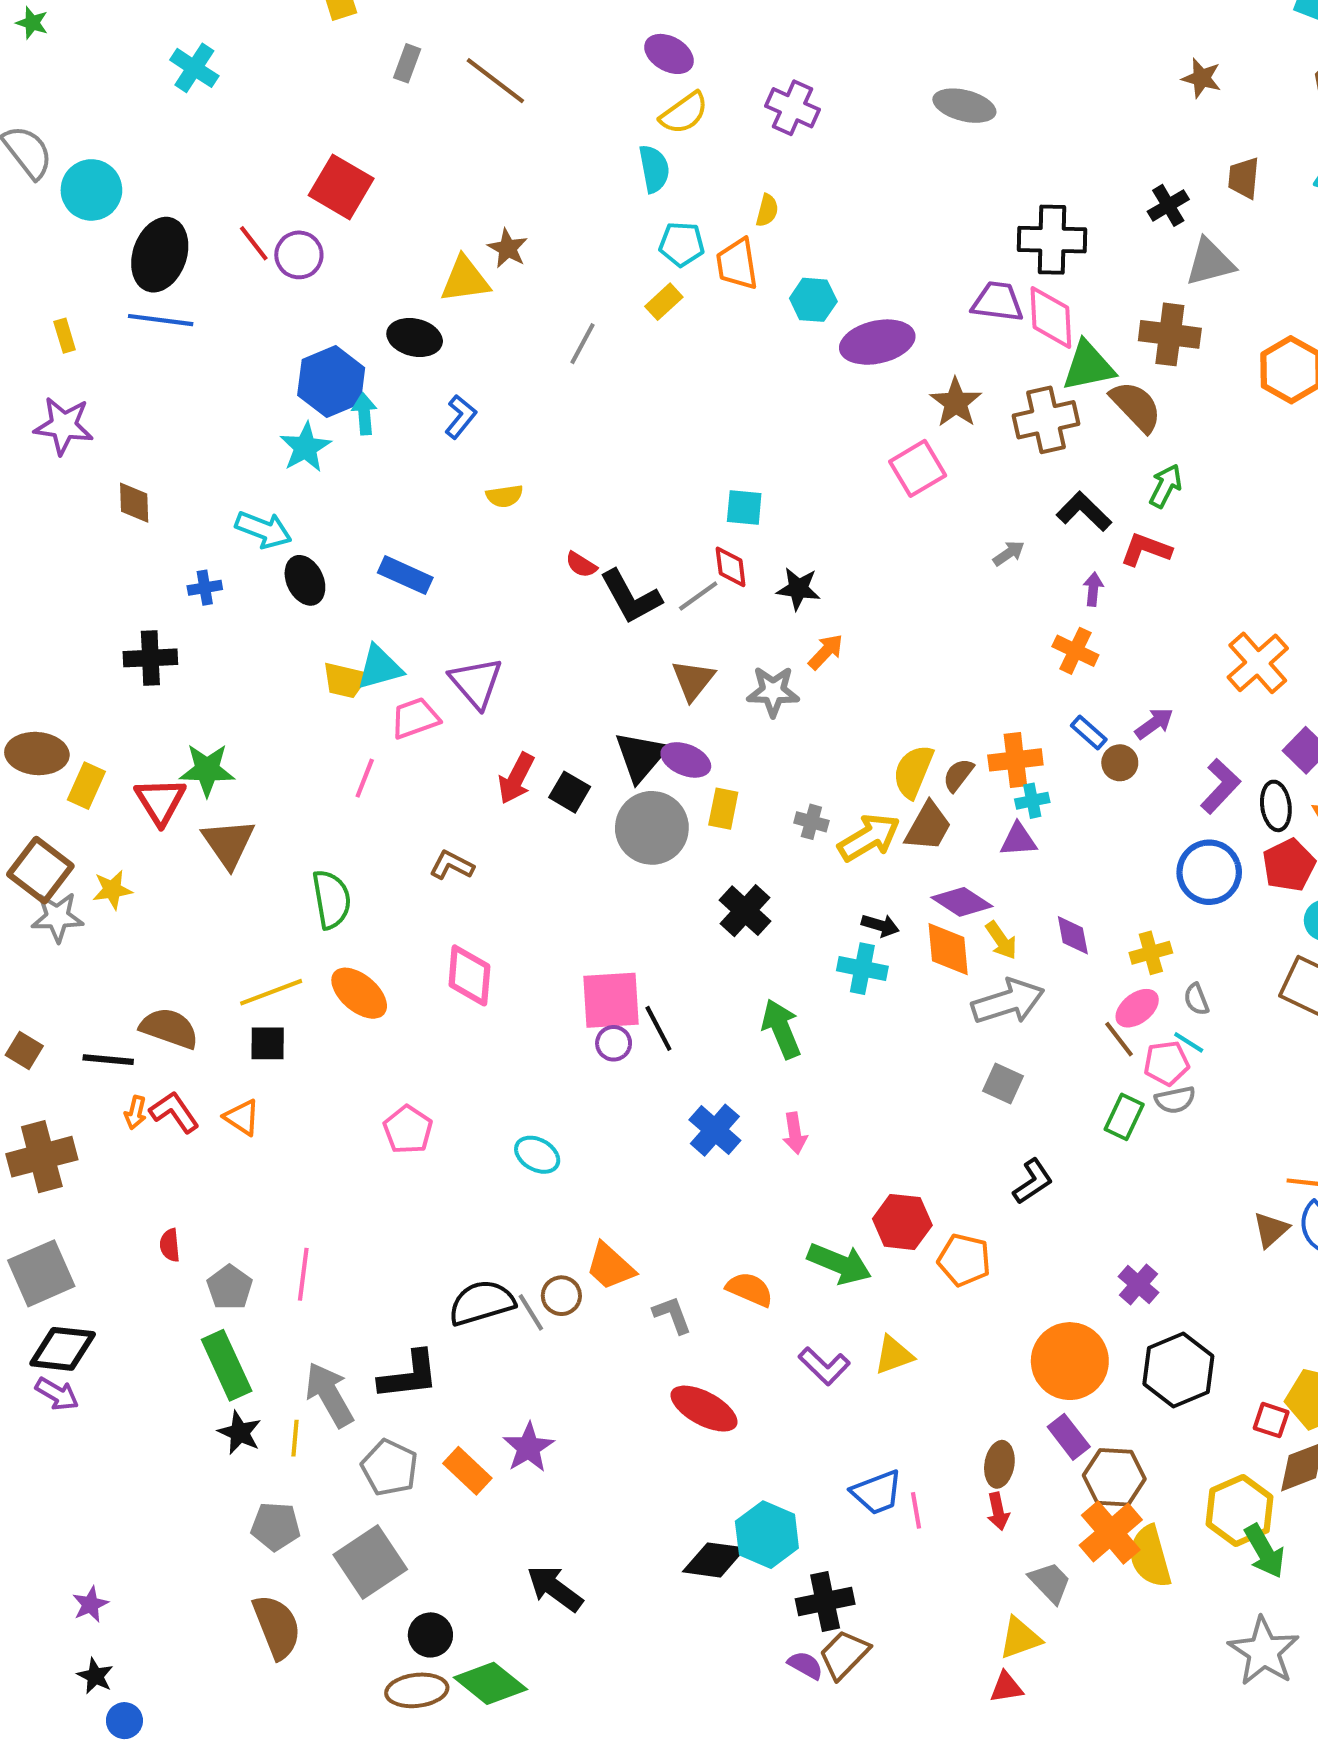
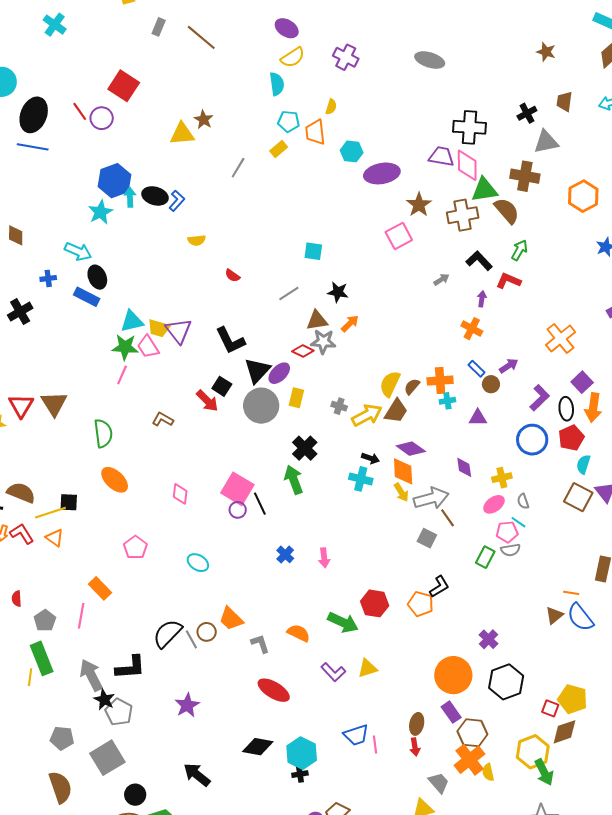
black ellipse: (415, 337) -> (155, 196), moved
red diamond: (731, 567) -> (303, 351), moved, turned -60
blue rectangle: (405, 575) -> (87, 297), moved
black L-shape: (631, 597) -> (230, 341), moved
black cross: (150, 658) -> (20, 312), turned -30
yellow trapezoid: (345, 680) -> (159, 328), moved
brown triangle: (693, 680) -> (317, 320), moved, turned 40
pink trapezoid: (415, 718) -> (148, 347), turned -105
purple ellipse: (686, 760) -> (279, 373), turned -70
green star: (207, 770) -> (125, 347), moved
red arrow: (516, 778) -> (207, 401), moved, turned -75
red triangle: (160, 801) -> (21, 406), moved
purple triangle: (1018, 840) -> (478, 418), moved
yellow arrow: (1001, 940) -> (401, 492), moved
pink diamond: (469, 975) -> (180, 494), moved, size x0.7
yellow line: (271, 992) -> (50, 513), moved
pink square: (611, 1000) -> (237, 489), turned 32
green arrow: (781, 1029) -> (294, 480), moved
brown line: (1119, 1039) -> (448, 518), moved
blue cross: (715, 1130) -> (285, 554), size x0.7
orange pentagon: (964, 1260) -> (421, 604), moved
black semicircle: (482, 1303) -> (168, 634), turned -32
black star: (240, 1433) -> (104, 700), moved
yellow line: (295, 1438) -> (30, 677), moved
orange rectangle: (467, 1471) -> (100, 588), moved
yellow semicircle: (1150, 1557) -> (488, 772), size x0.6
black diamond: (714, 1560) -> (258, 747), moved
black cross: (825, 1602) -> (300, 774), moved, size x0.6

